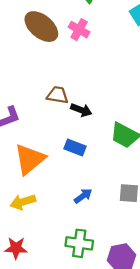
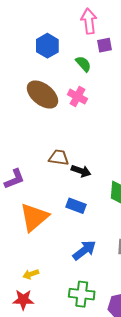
blue arrow: (83, 196) -> (84, 250), size x1.4
yellow arrow: (23, 202) -> (31, 274), moved, size x0.7

